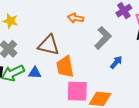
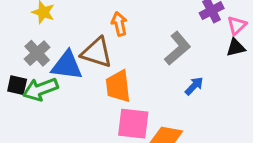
orange arrow: (76, 18) -> (119, 24), moved, turned 63
blue triangle: (35, 73) -> (67, 66), moved, size x1.6

